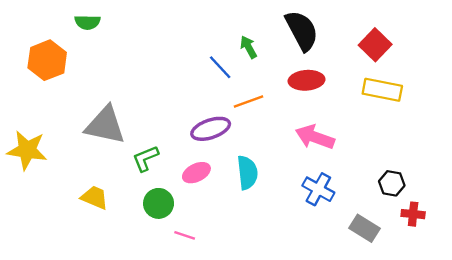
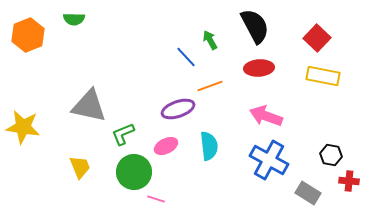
orange hexagon: (47, 60) -> (28, 35), moved
blue cross: (318, 189) -> (269, 160), size x1.4
yellow trapezoid: (95, 197) -> (80, 167), turned 45
green circle: (159, 203) -> (134, 172), size x1.4

